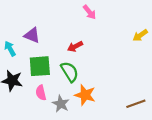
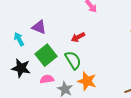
green square: (40, 66) -> (46, 55), turned -35
pink semicircle: (41, 93) -> (47, 79), turned 96

